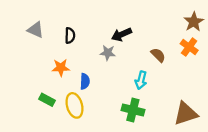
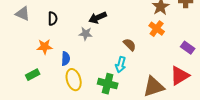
brown semicircle: (158, 55) -> (130, 45), moved
cyan arrow: (141, 80) -> (121, 65), moved
green rectangle: (47, 100) -> (33, 75), turned -56
yellow ellipse: (74, 105) -> (74, 80), moved

